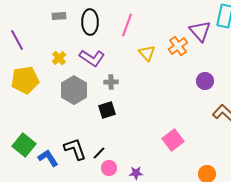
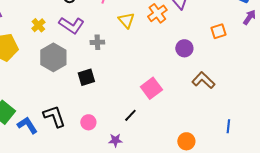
gray cross: (111, 82) -> (97, 42), moved
pink square: (173, 140) -> (151, 88), moved
black line: (99, 153) -> (130, 115), moved
pink circle: (109, 168) -> (88, 122), moved

